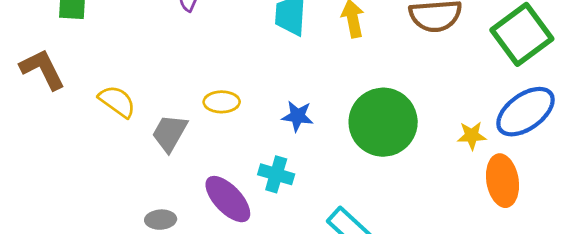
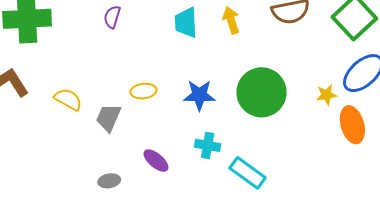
blue star: (298, 116) -> (199, 95), size x1.4
cyan cross: (276, 174) -> (208, 145), moved
purple ellipse: (228, 199) -> (156, 161), size x0.7

